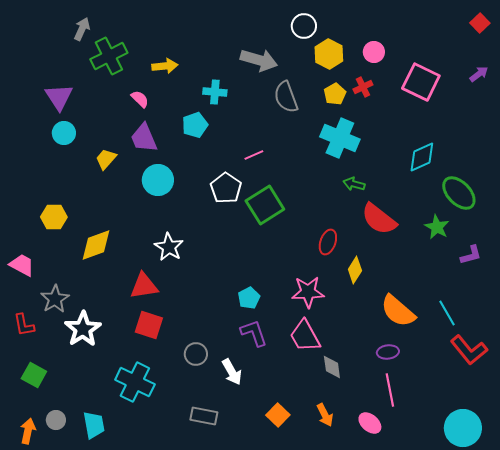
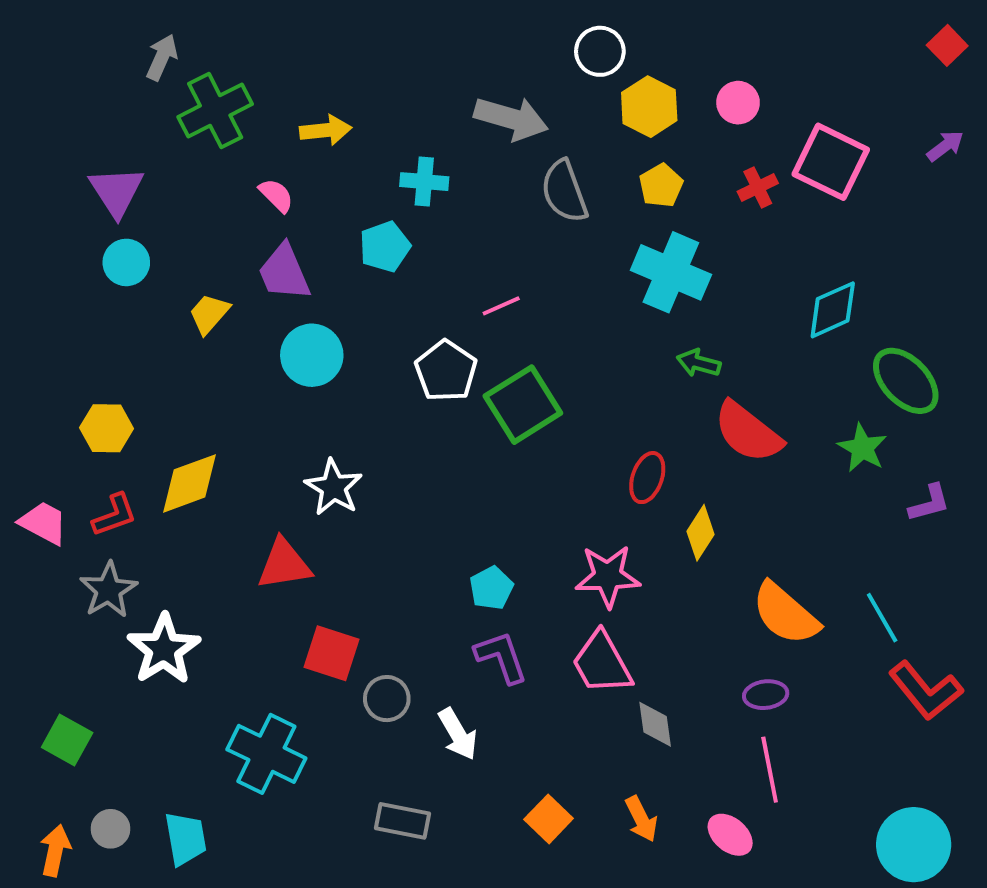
red cross: (363, 87) -> (758, 187), moved
red L-shape: (24, 325) -> (114, 515), moved, turned -100
red square: (149, 325) -> (332, 653), moved

